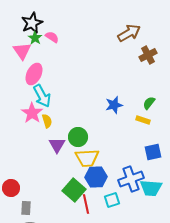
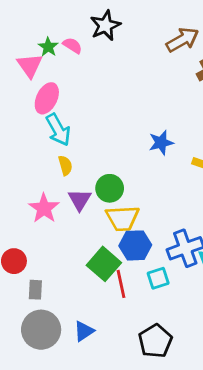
black star: (32, 23) -> (105, 26), moved
pink star: (32, 113) -> (44, 208), moved

